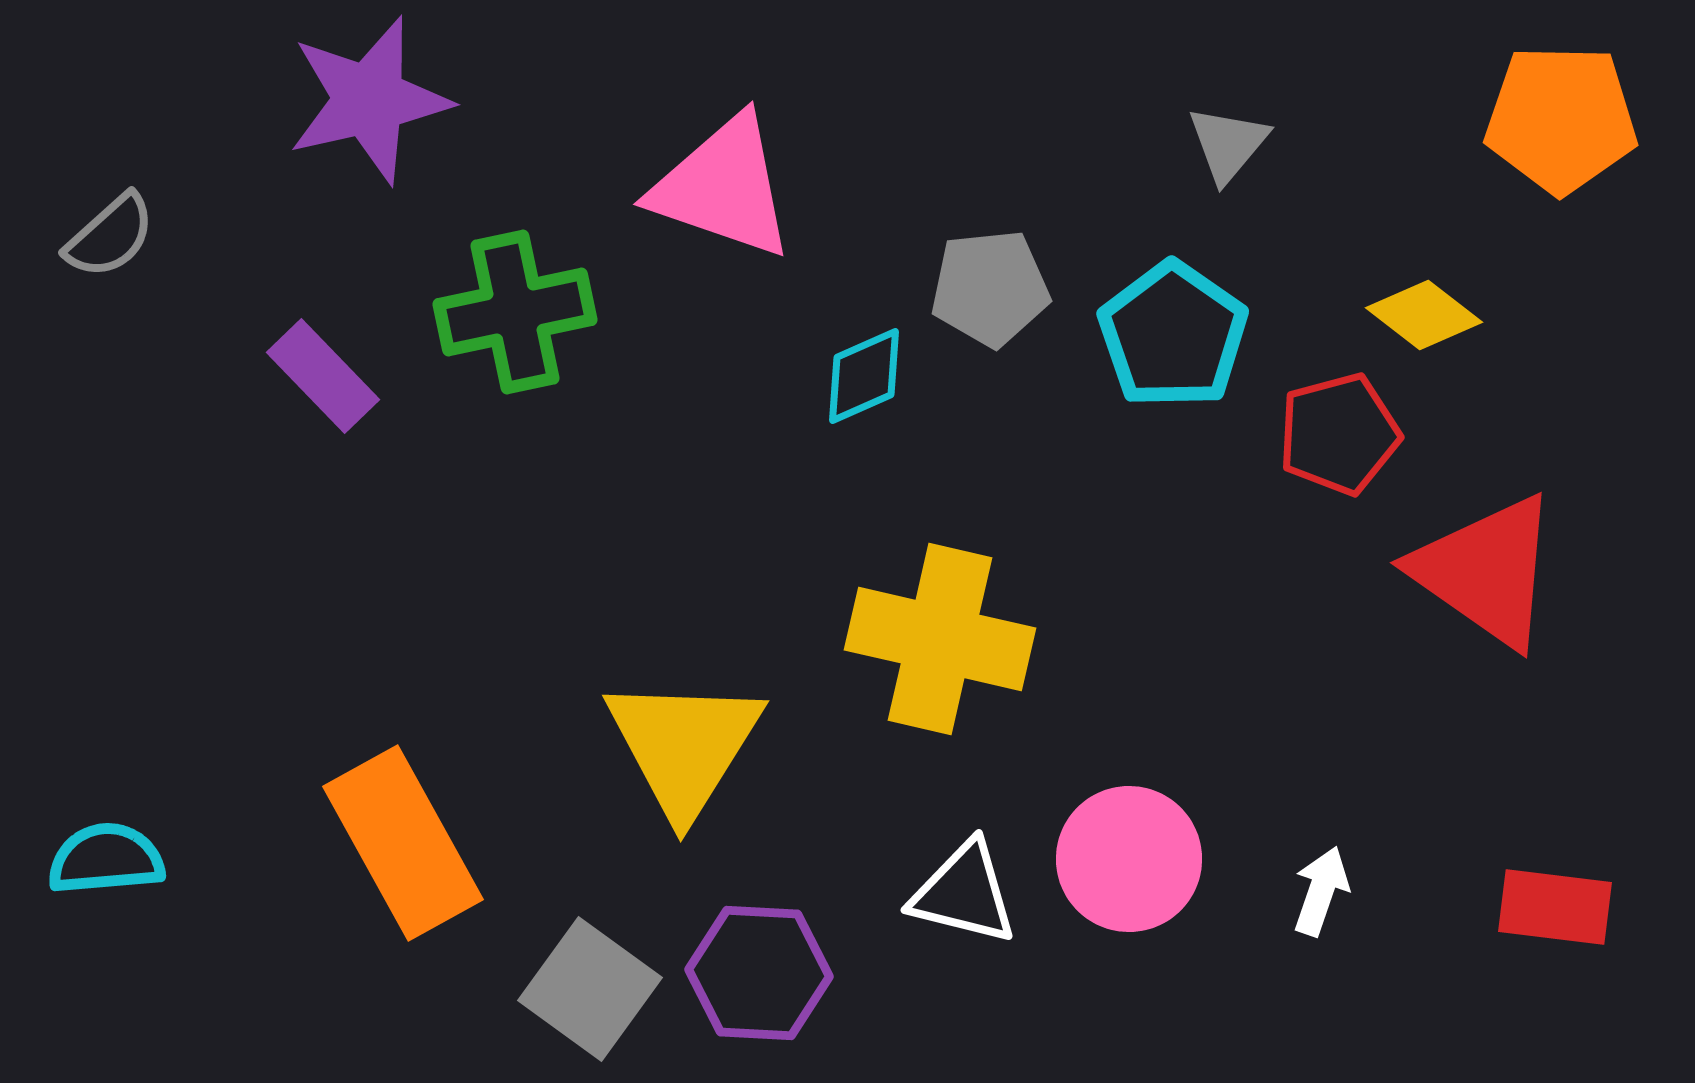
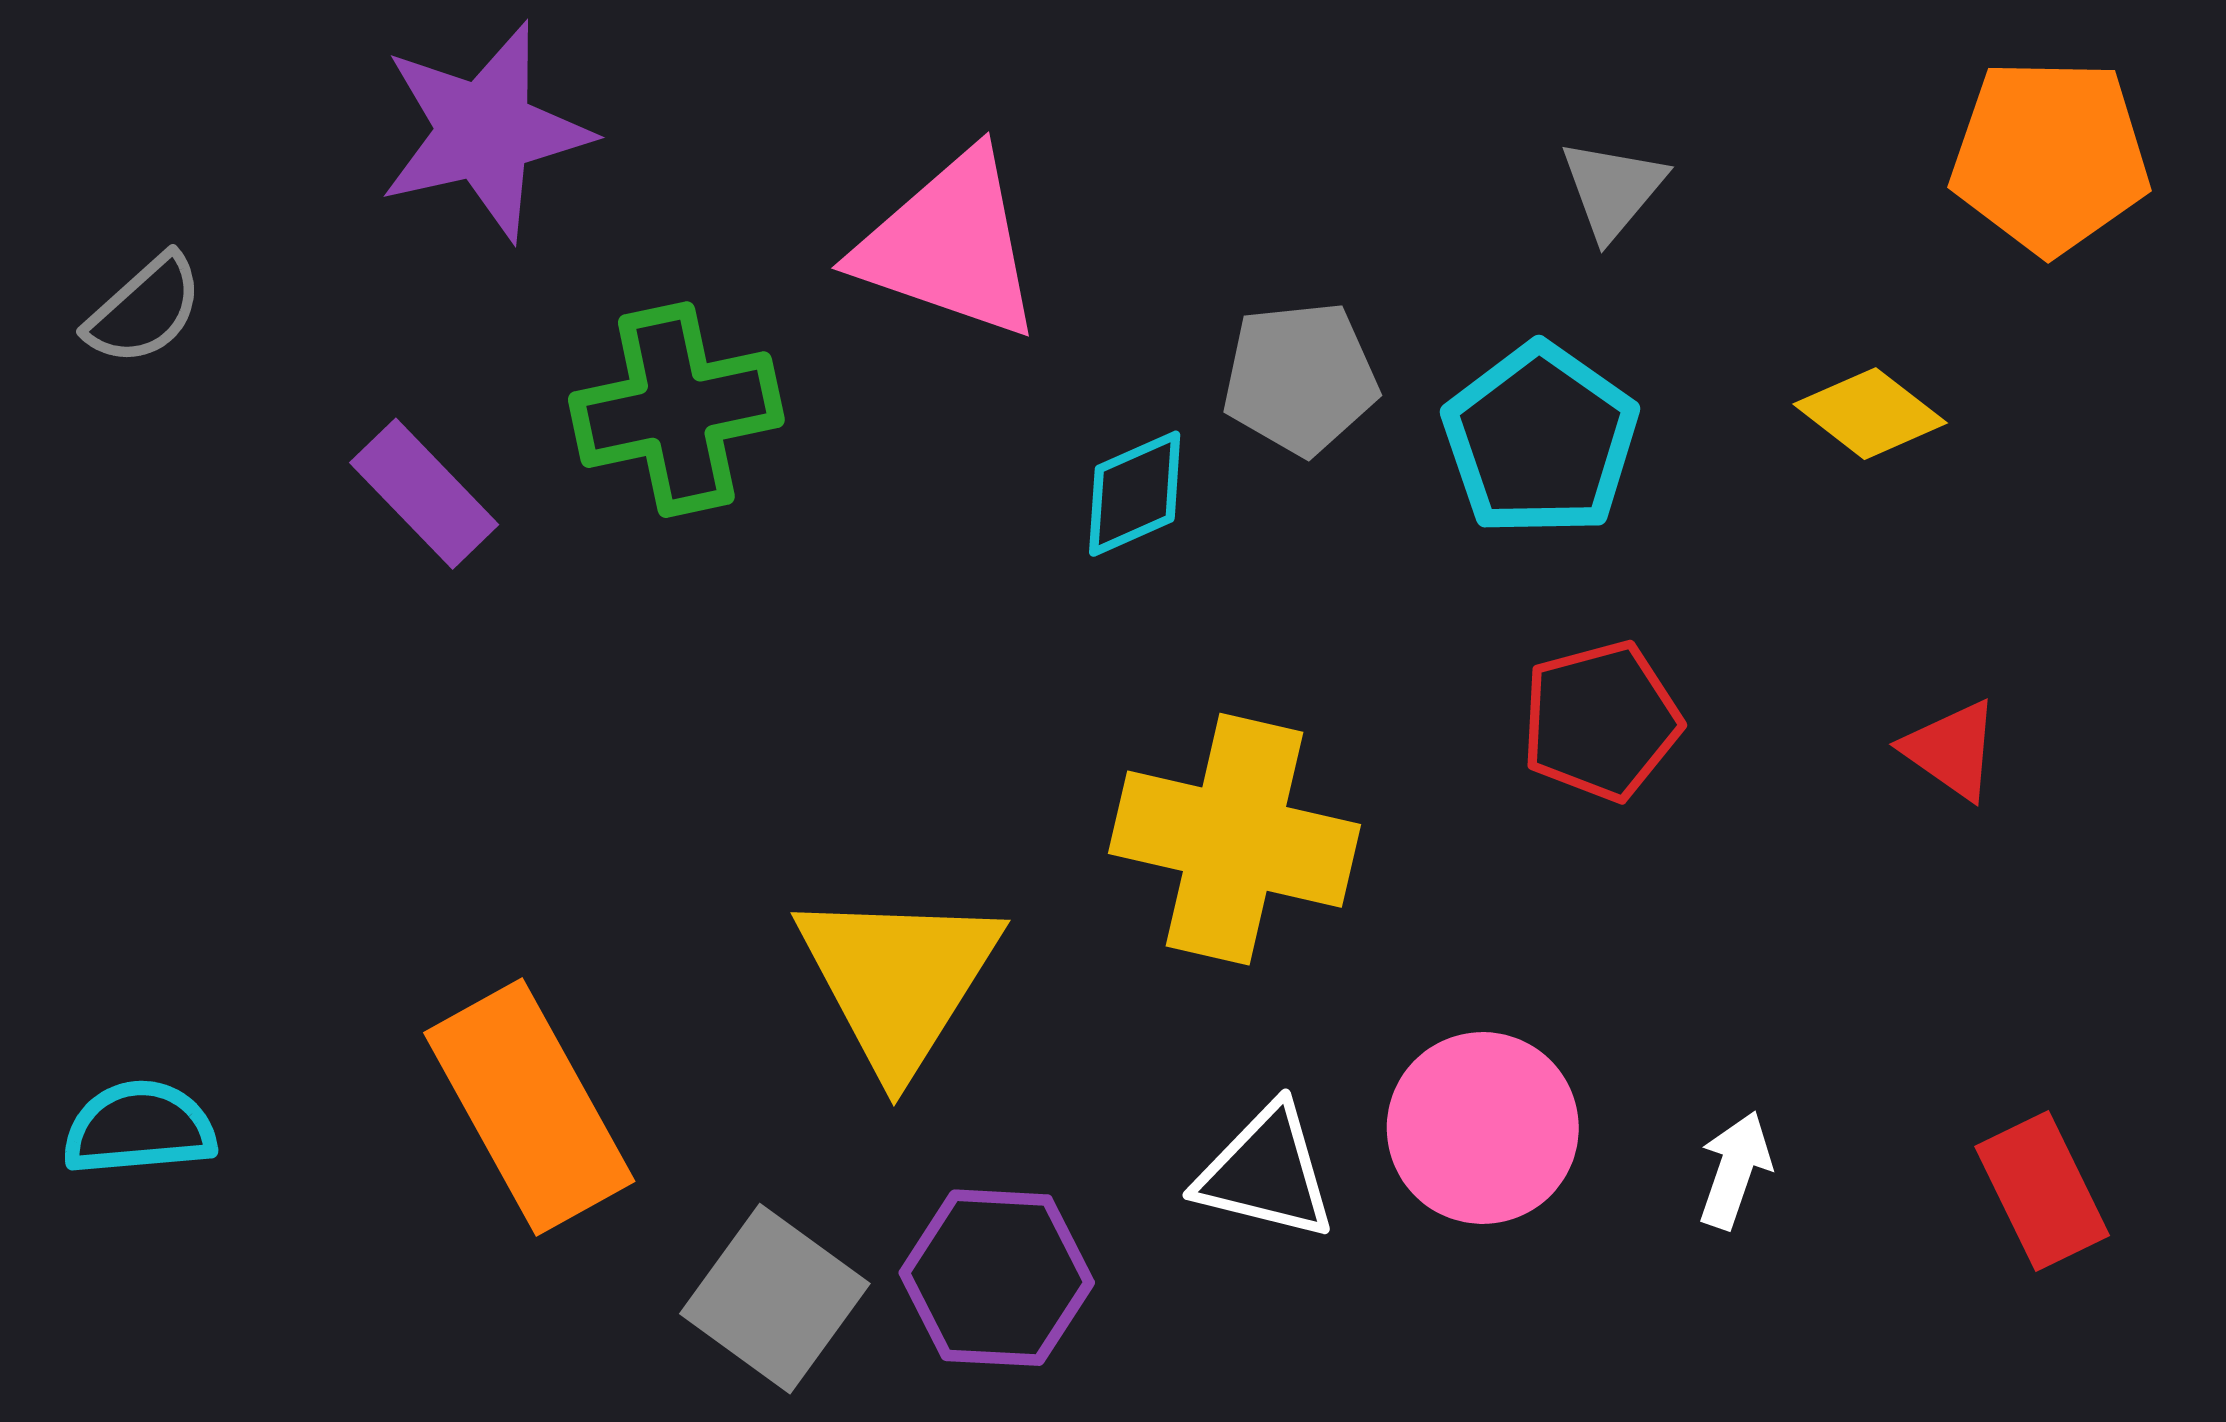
red pentagon: (1339, 434) -> (1601, 721), moved
red triangle: (1486, 571) -> (1952, 750), size x0.5
red rectangle: (1555, 907) -> (2042, 1191), turned 57

